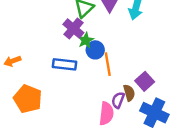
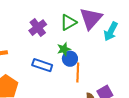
purple cross: (73, 29) -> (38, 28), moved

